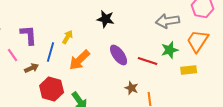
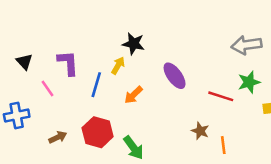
black star: (106, 19) -> (133, 44), moved
purple ellipse: (119, 55) -> (175, 76), moved
orange arrow: (80, 60) -> (133, 95), size x0.7
brown arrow: (32, 68) -> (58, 137), moved

